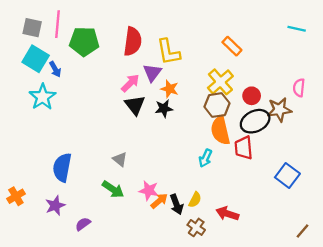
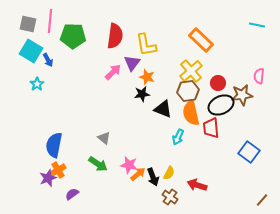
orange rectangle: (232, 46) -> (201, 40), size x1.4
cyan star: (43, 97) -> (37, 84), size x0.6
black triangle: (135, 105) -> (163, 109), moved, turned -30
orange cross: (16, 196) -> (58, 170), moved

